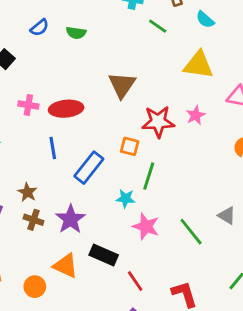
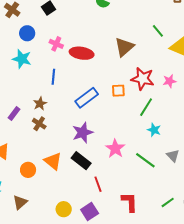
green line: (158, 26) -> (158, 31), moved
orange square: (130, 146) -> (118, 91), turned -32
blue line: (53, 148) -> (53, 77), moved
green line: (149, 176) -> (146, 107), moved
cyan star: (125, 198) -> (154, 130), moved
purple star: (70, 219) -> (83, 133), moved
green line: (191, 232) -> (145, 160), turned -30

